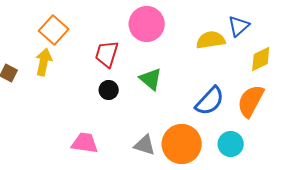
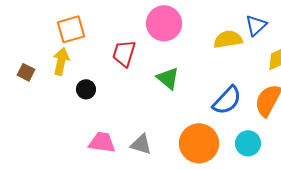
orange square: (54, 30) -> (71, 29), turned 32
black circle: (109, 90) -> (86, 89), moved
gray triangle: (145, 145) -> (141, 144), moved

